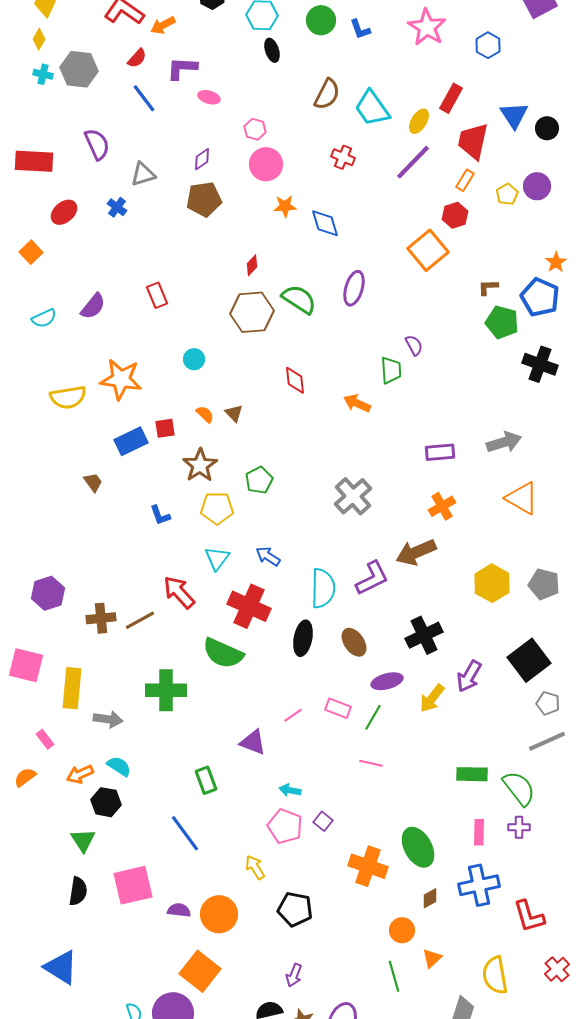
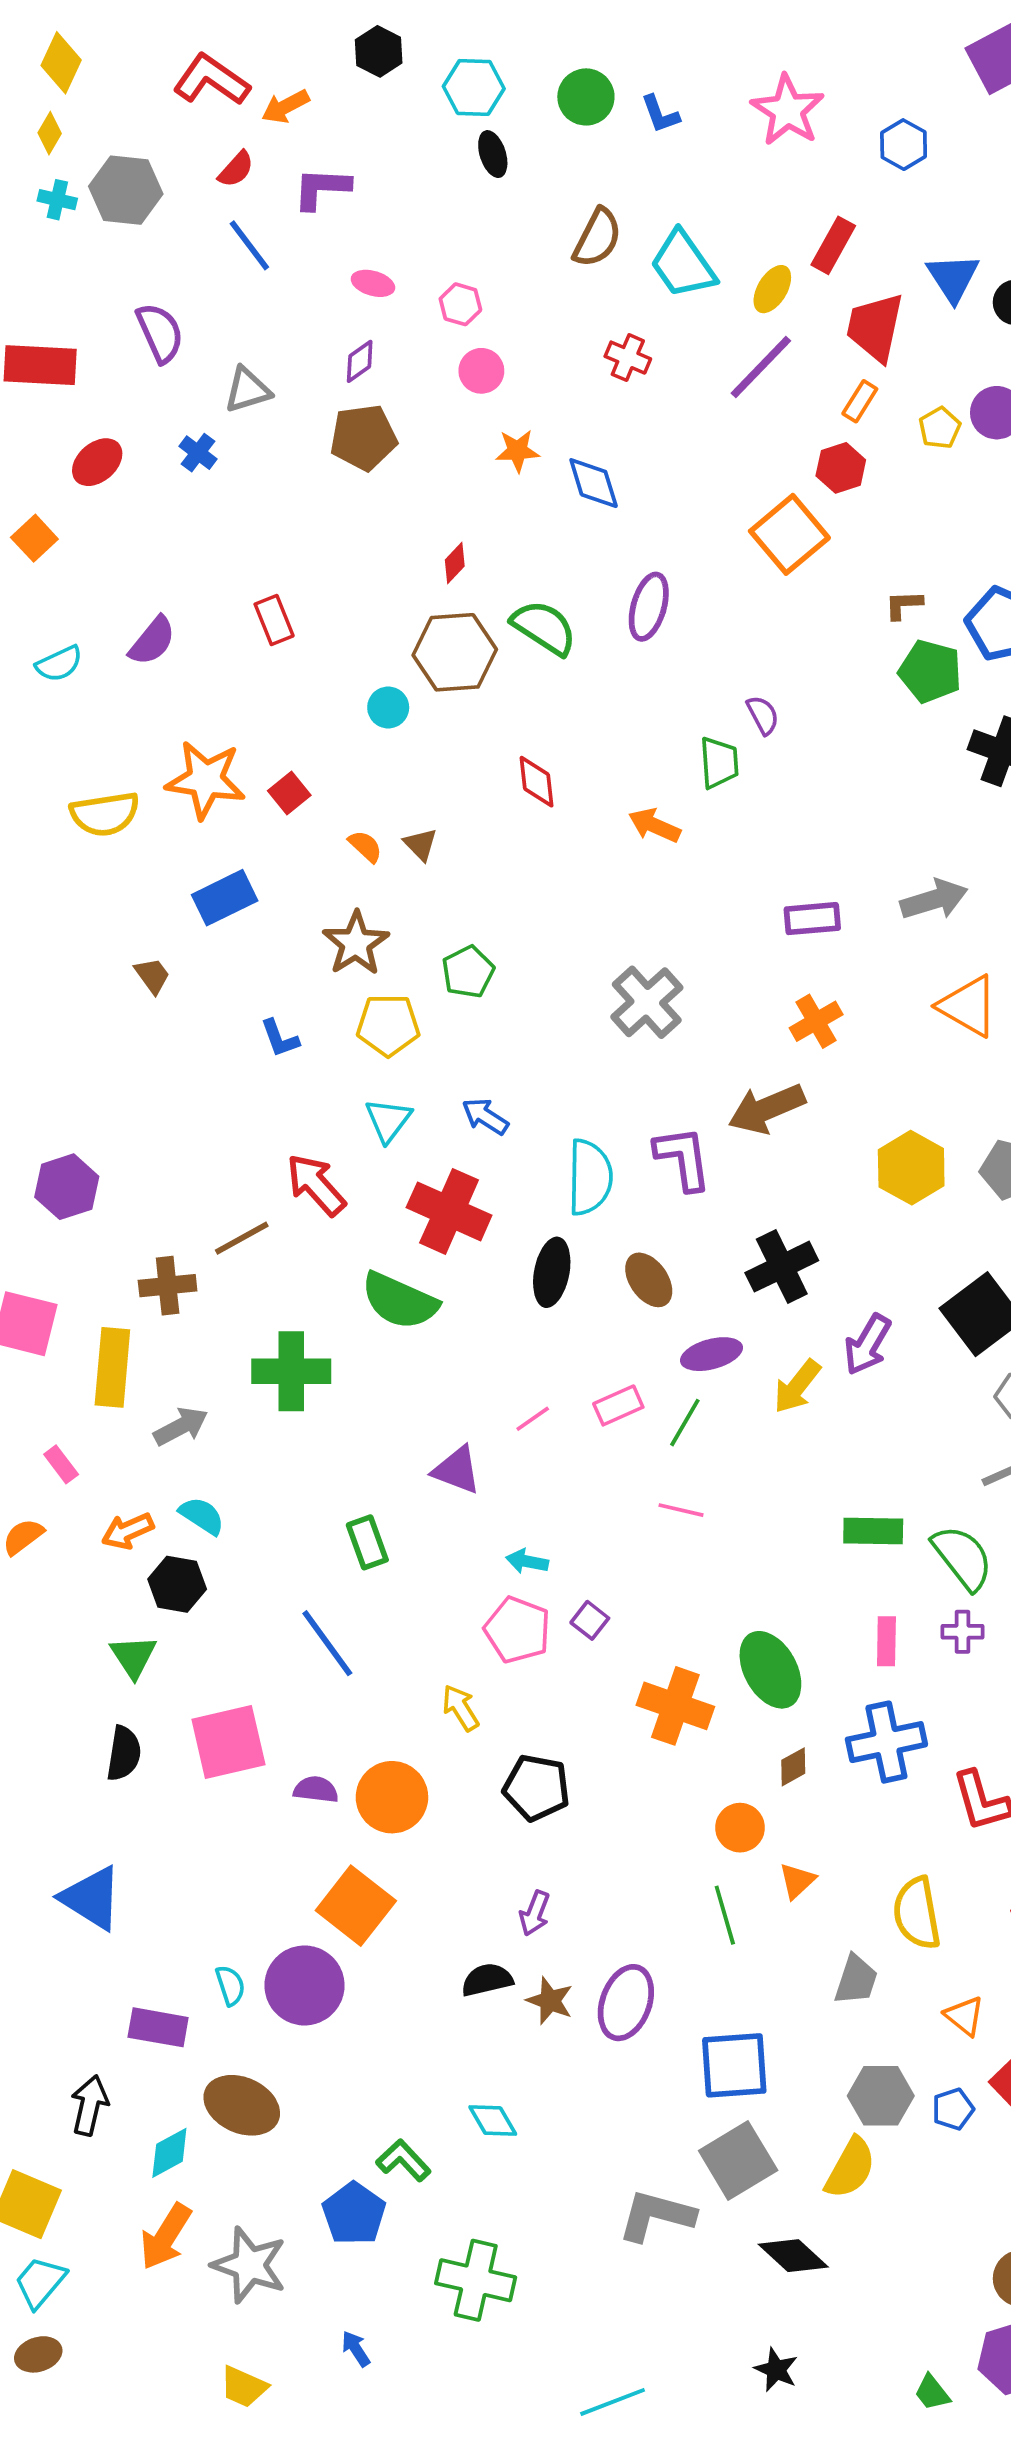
pink ellipse: (209, 97) -> (373, 283), moved
pink circle: (266, 164) -> (481, 371), size x0.7
cyan circle: (194, 359) -> (388, 707), moved
red square: (165, 428) -> (289, 793), moved, turned -30
purple L-shape: (372, 578) -> (683, 1158), turned -72
brown cross: (101, 618) -> (168, 1286), moved
pink rectangle: (338, 708) -> (618, 1405), turned -45
gray arrow: (108, 719) -> (181, 1426), turned -36

